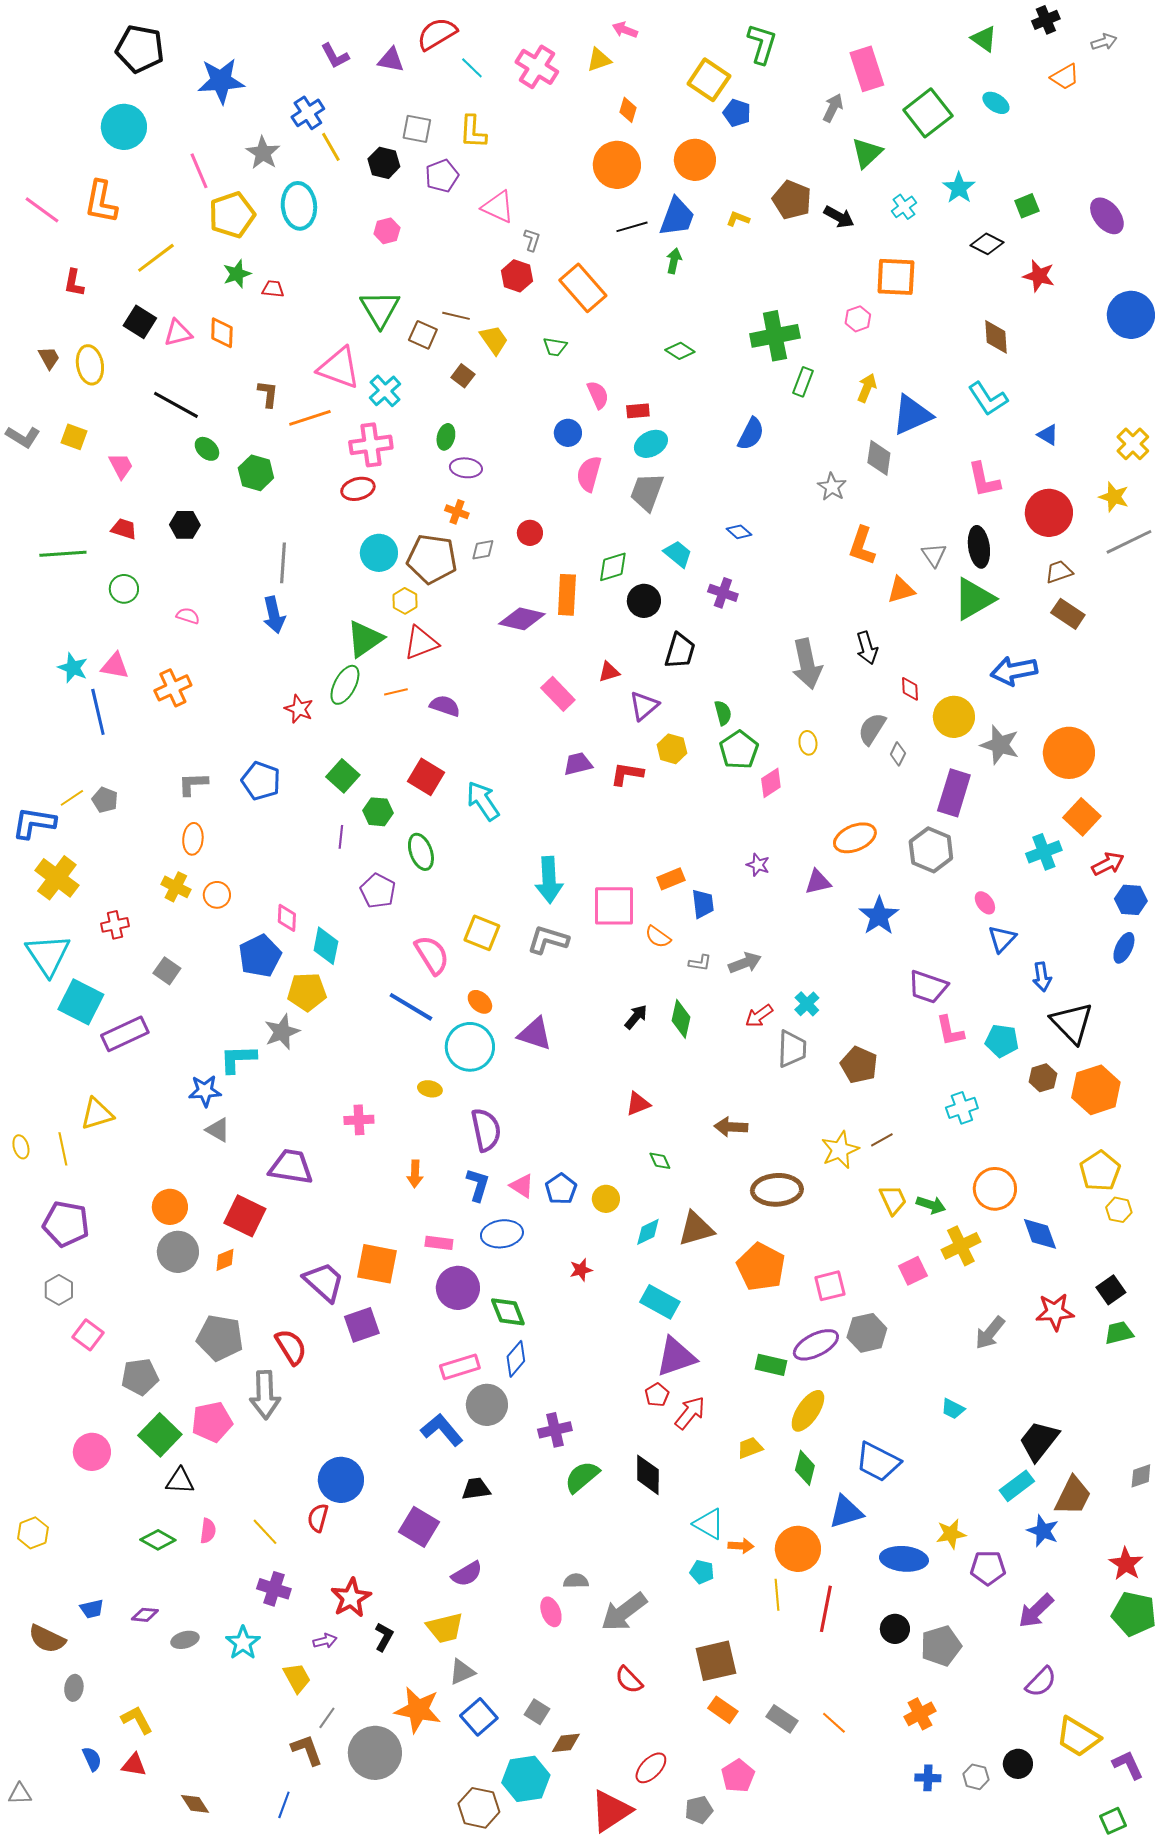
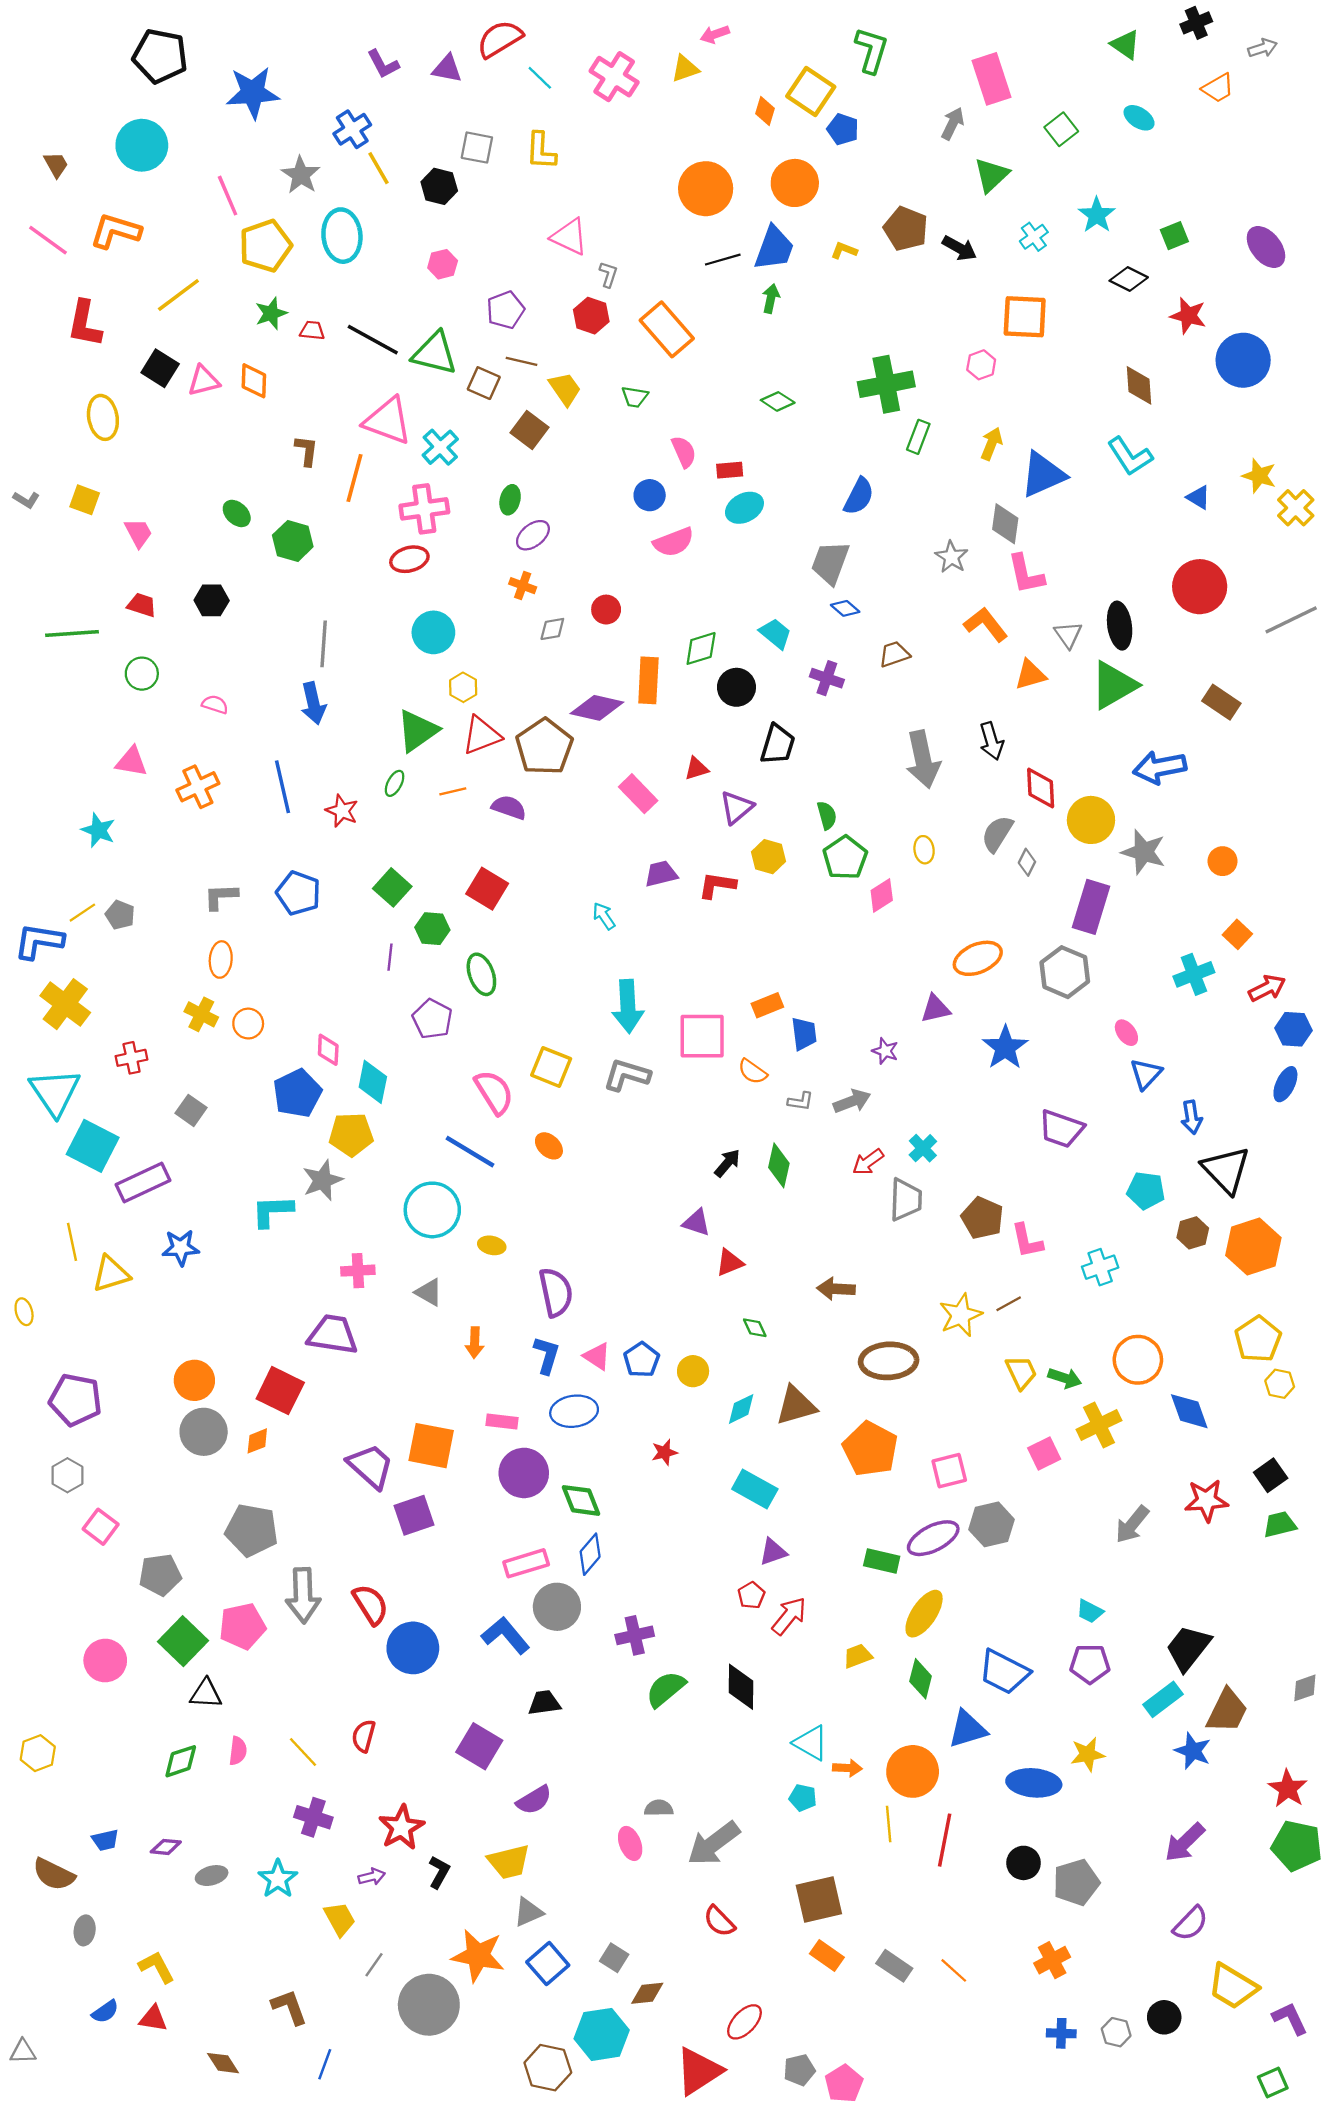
pink arrow: (625, 30) -> (715, 34), turned -40
orange diamond: (628, 110) -> (765, 111), moved
green square: (928, 113) -> (1061, 129), size x0.6
purple pentagon: (442, 176) -> (505, 310), moved
orange L-shape: (101, 202) -> (116, 231), turned 96
red L-shape: (74, 283) -> (85, 324), size x1.5
green triangle: (380, 309) -> (435, 353), turned -45
blue circle: (1131, 315) -> (1243, 360), moved
brown trapezoid: (49, 358) -> (56, 165), moved
brown square: (463, 376) -> (529, 430), size x1.4
black line: (176, 405) -> (373, 340), moved
orange line: (310, 418) -> (355, 478), turned -57
gray L-shape: (23, 437) -> (26, 500), size x0.7
purple ellipse: (466, 468) -> (533, 535), turned -44
pink semicircle: (589, 474) -> (674, 542), turned -126
pink L-shape: (984, 480) -> (1026, 574), moved
gray trapezoid: (647, 492) -> (830, 563), moved
yellow star: (1114, 497) -> (1259, 476), moved
orange L-shape: (862, 546) -> (986, 624), turned 123
brown pentagon: (432, 559) -> (544, 747), moved, turned 30
brown trapezoid: (1059, 572) -> (894, 654), moved
cyan star: (73, 668) -> (98, 830), moved
green ellipse: (345, 685) -> (395, 783), size x0.6
red diamond: (910, 689) -> (1041, 788), size x1.5
blue line: (98, 712) -> (282, 787), moved
orange circle: (1069, 753) -> (1223, 861), size x0.5
cyan arrow: (483, 801) -> (604, 916), moved, size x0.6
orange square: (1082, 817) -> (1237, 934), size x0.7
purple star: (758, 865) -> (885, 1051), moved
pink L-shape: (950, 1031) -> (1027, 1241), moved
purple triangle: (535, 1034) -> (696, 1223), moved, size x0.7
cyan circle: (470, 1047) -> (432, 1210), moved
blue star: (205, 1091) -> (181, 1248), moved
pink cross: (359, 1120) -> (358, 1271), moved
gray triangle: (218, 1130) -> (429, 1292), moved
yellow line: (63, 1149) -> (72, 1242), moved
red semicircle: (291, 1347) -> (371, 1604), moved
purple triangle: (676, 1357) -> (773, 1552), size x0.6
blue circle: (341, 1480) -> (413, 1648), moved
green diamond: (158, 1540) -> (181, 1761), turned -48
purple pentagon: (988, 1568) -> (1090, 1664), moved
brown L-shape: (307, 1750) -> (289, 2007), moved
blue semicircle: (92, 1759) -> (105, 2012), turned 80
pink pentagon: (738, 1776) -> (844, 2084), moved

